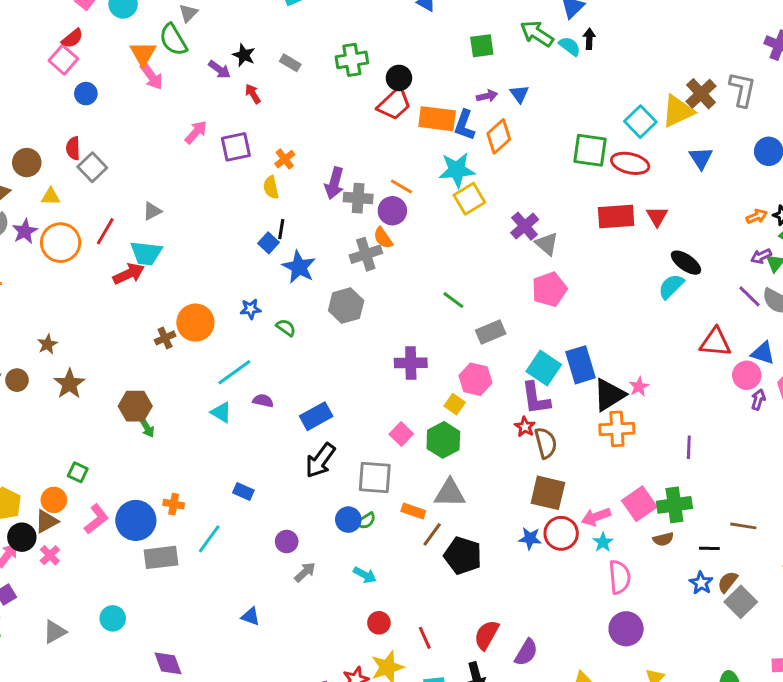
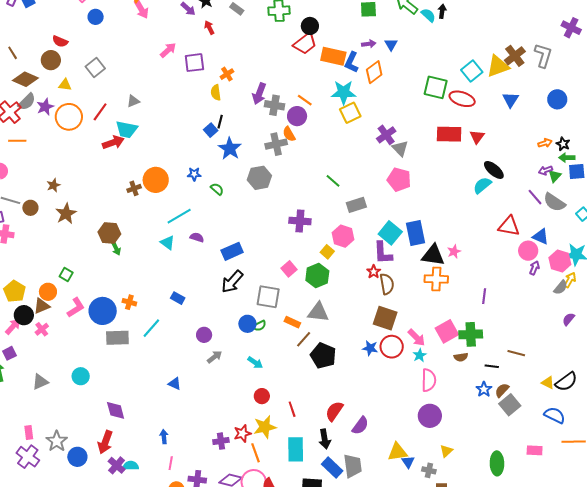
red semicircle: (73, 148) -> (60, 41), moved, turned -70
pink pentagon: (549, 289) -> (399, 180), turned 30
black triangle: (609, 395) -> (433, 255), turned 35
pink arrow: (596, 517) -> (416, 338), turned -120

